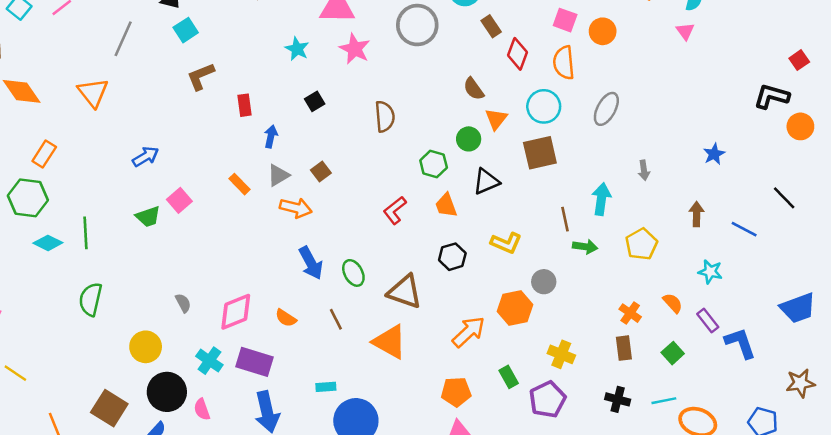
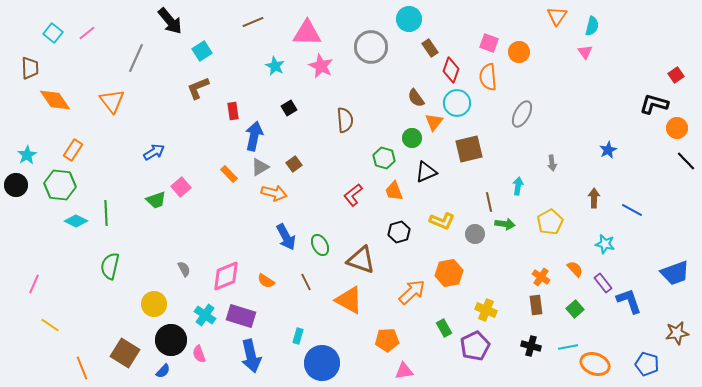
cyan square: (186, 30) -> (202, 51), moved
cyan circle: (544, 106) -> (457, 103), moved
blue arrow: (271, 136) -> (254, 136), size x1.6
black line: (784, 198) -> (686, 161), moved
cyan arrow: (601, 199) -> (518, 186), size x0.7
gray circle: (544, 282) -> (475, 234), moved
cyan rectangle: (326, 387) -> (298, 336), turned -70
orange pentagon: (456, 392) -> (387, 340), moved

